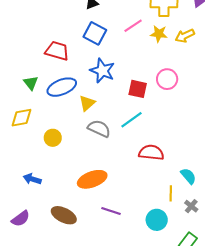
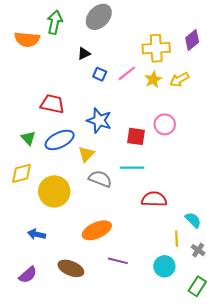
blue square: (95, 33) -> (100, 74), moved, size x0.6
yellow star: (159, 34) -> (153, 79), turned -30
cyan line: (131, 120) -> (132, 168), turned 40
yellow circle: (53, 138) -> (54, 191), size x1.8

